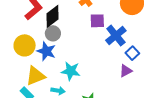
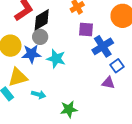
blue star: (46, 51) -> (31, 54), turned -30
cyan star: (71, 71) -> (56, 59), moved
purple triangle: (126, 71) -> (108, 83), turned 32

